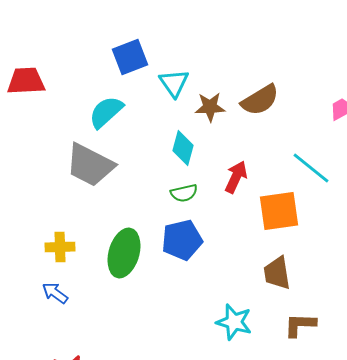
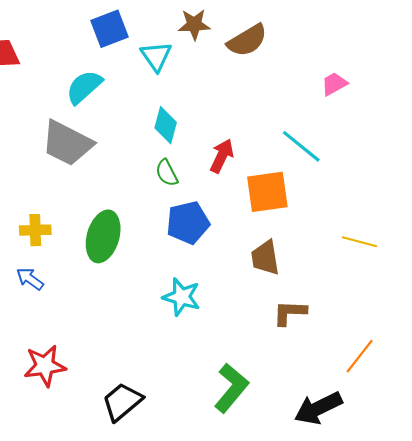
brown semicircle: (260, 100) -> (247, 40), moved
brown star: (210, 107) -> (194, 24), moved
green semicircle: (184, 193) -> (167, 173), turned 76
blue pentagon: (182, 240) -> (188, 223), moved
cyan star: (234, 322) -> (182, 297), moved

